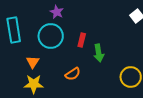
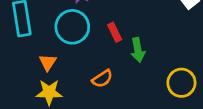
red rectangle: (82, 40) -> (115, 32), turned -40

